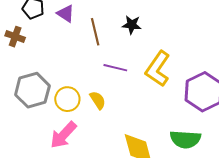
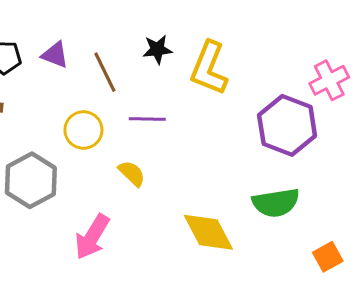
yellow L-shape: (158, 69) -> (209, 68), moved
yellow circle: (67, 99) -> (83, 130), moved

